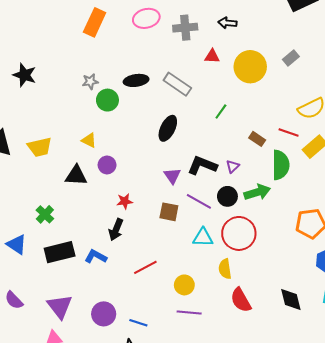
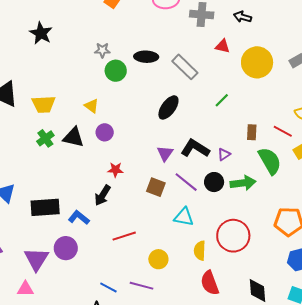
brown rectangle: (257, 139) -> (252, 132), turned 49
green semicircle: (281, 165) -> (270, 161), turned -40
green cross: (45, 214) -> (45, 138), moved
red circle: (239, 233) -> (233, 236), moved
purple line: (189, 312) -> (142, 286), moved
purple circle: (104, 314) -> (66, 248), moved

